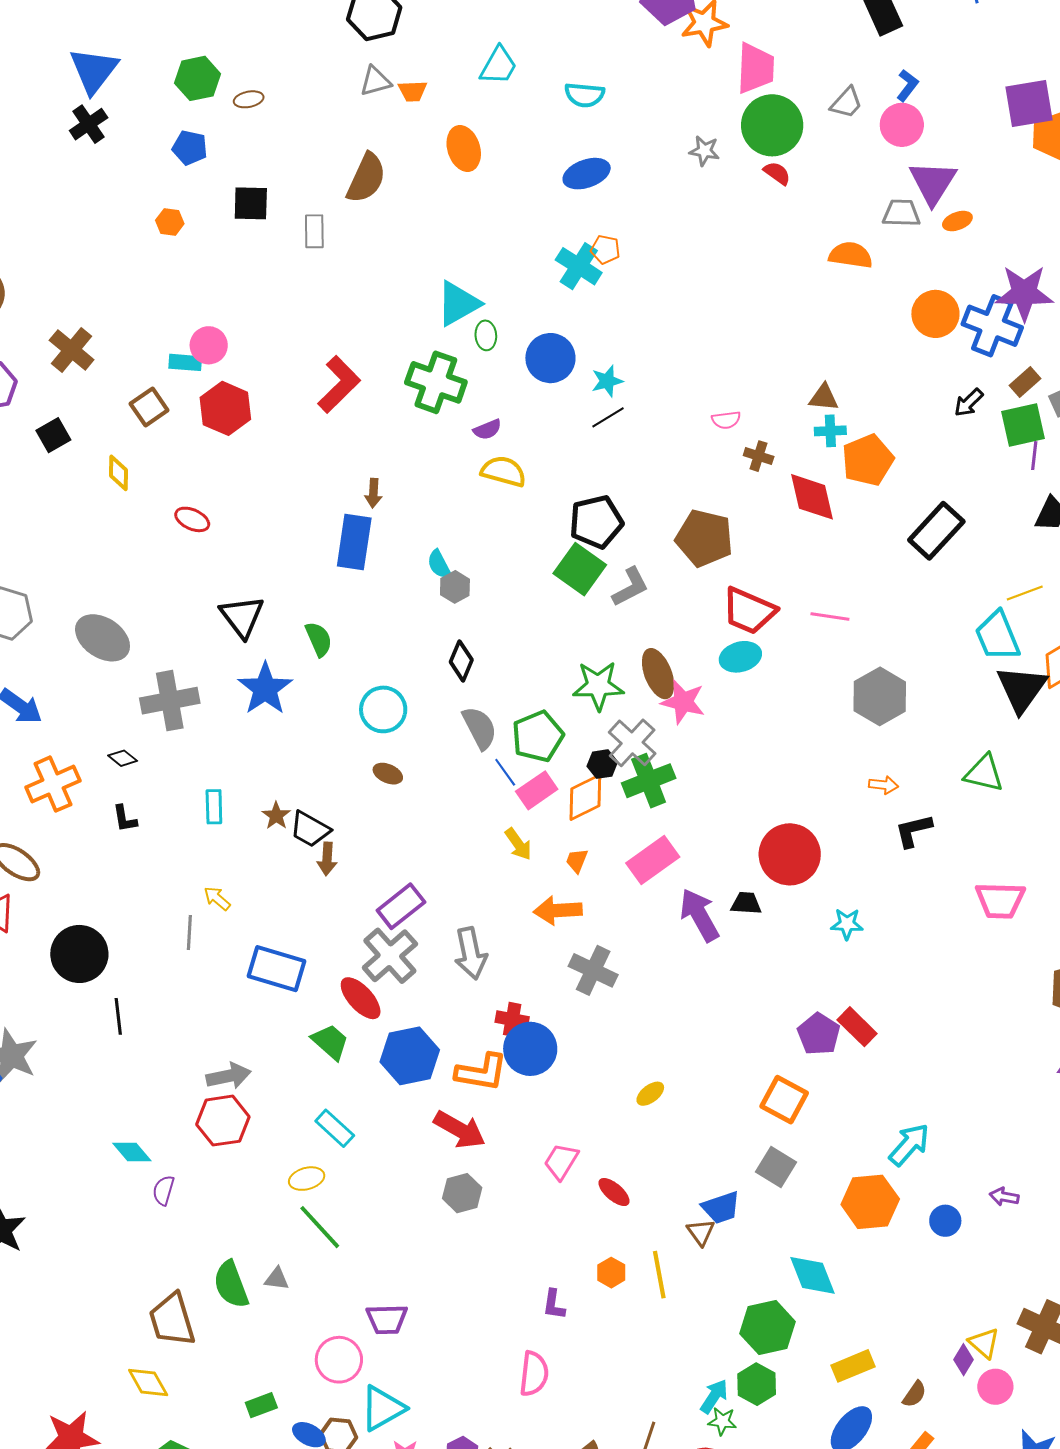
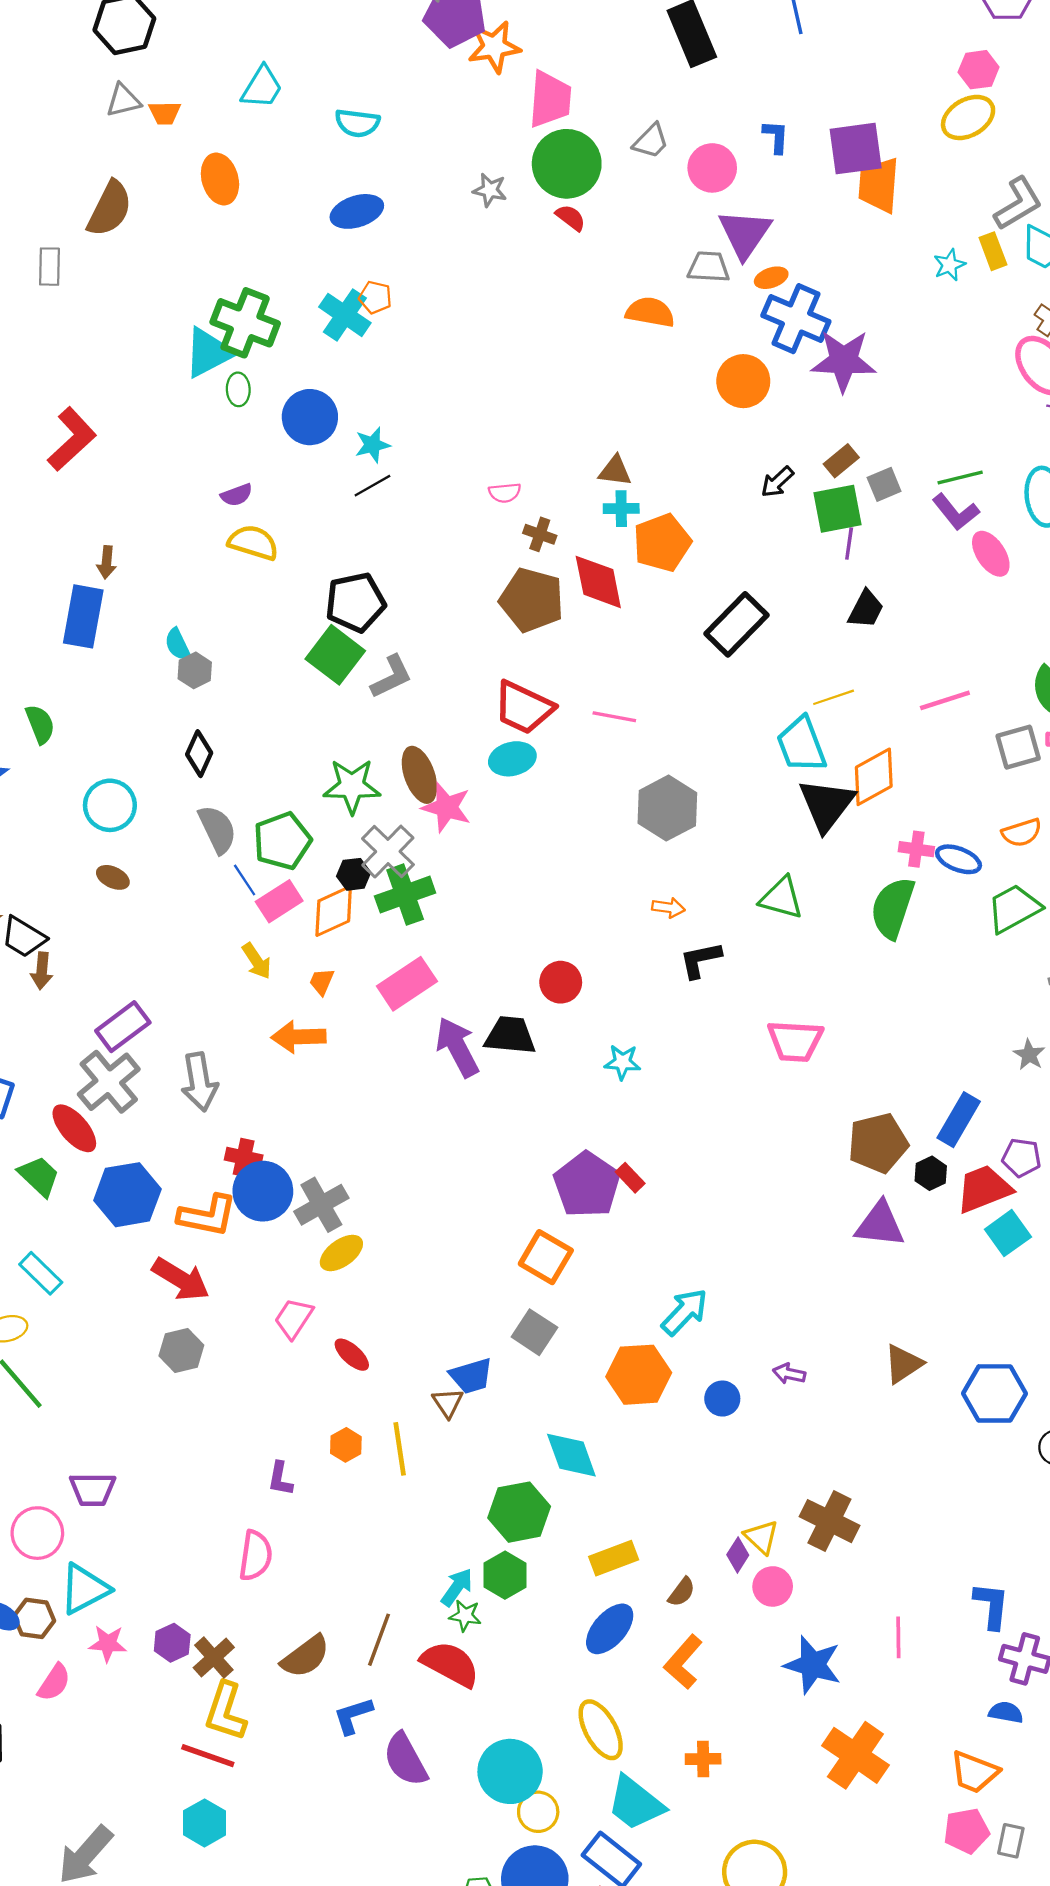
blue L-shape: (907, 85) -> (776, 137), moved, turned -36
blue cross: (992, 326) -> (796, 319), moved
green cross: (436, 382) -> (245, 323), moved
brown pentagon: (704, 538) -> (532, 600), moved
red circle: (790, 854) -> (561, 982), size x0.6
black trapezoid: (746, 903) -> (510, 1035), size x1.5
gray cross: (593, 970) -> (321, 1205), moved, turned 33
red rectangle: (857, 1027) -> (630, 1178), size x0.7
purple pentagon: (819, 1034) -> (587, 1185), size x1.4
yellow ellipse: (650, 1094) -> (341, 1253), moved, size x1.4

